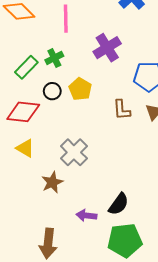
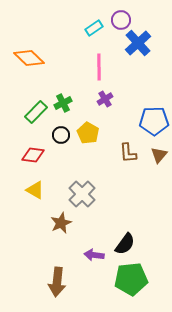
pink line: (66, 19) -> (99, 67), moved
purple cross: (107, 48) -> (105, 99), moved, size x0.6
red diamond: (23, 112) -> (33, 155), size x0.7

